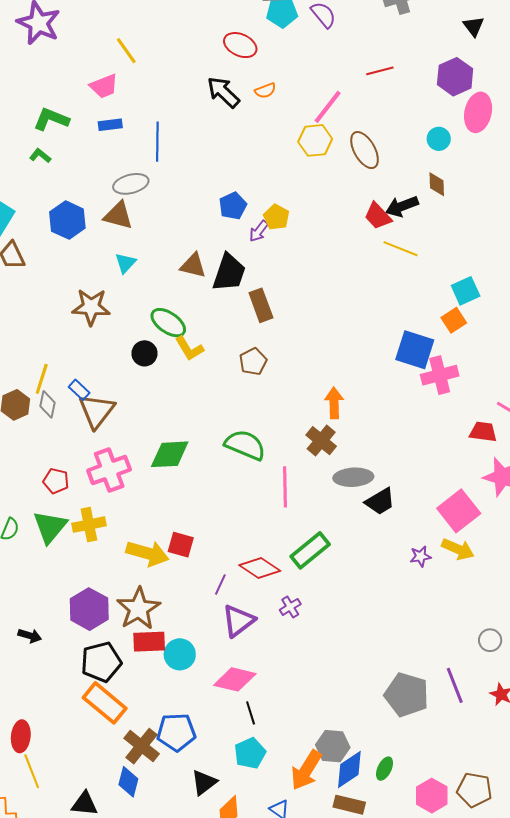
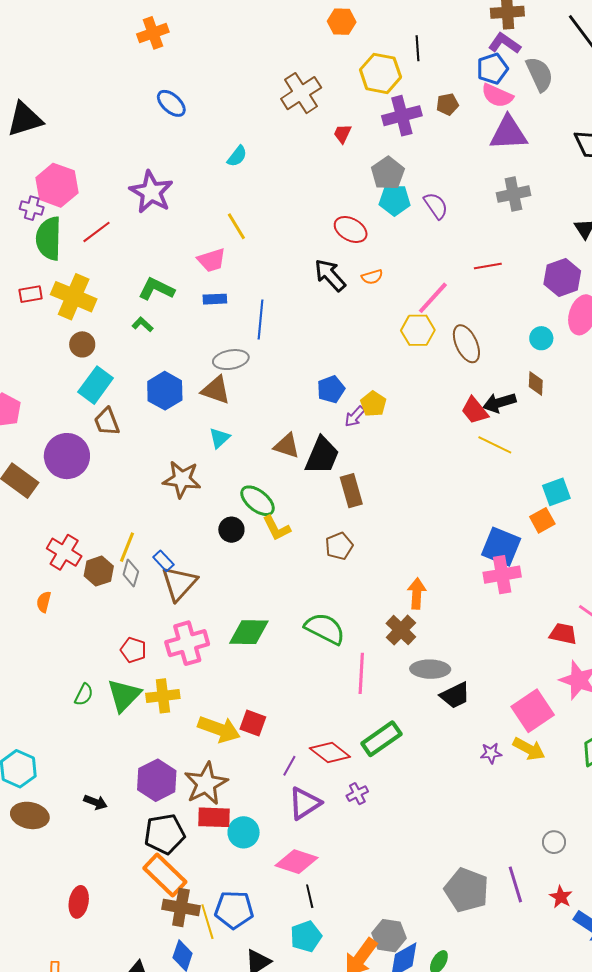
pink cross: (440, 375) -> (502, 575), moved
brown cross: (142, 746) -> (181, 907), moved, turned -33
yellow line: (32, 771) -> (207, 922), moved

